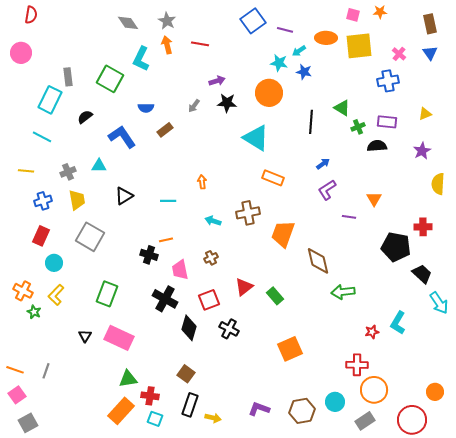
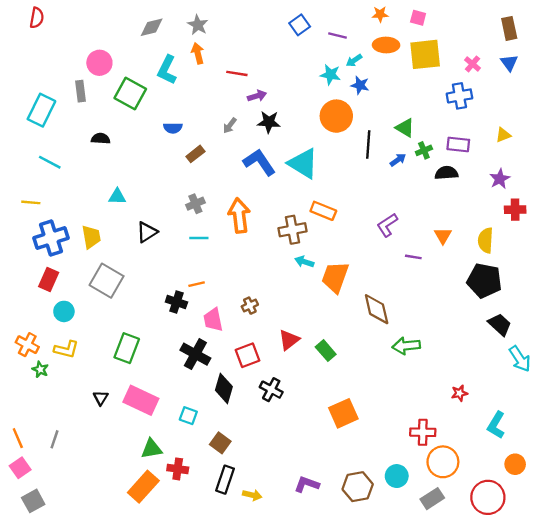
orange star: (380, 12) -> (380, 14), moved
blue square: (253, 21) -> (300, 25), size x0.7
gray diamond: (128, 23) -> (152, 27), turned -70
red line: (200, 44) -> (237, 73), moved
pink circle: (21, 53) -> (99, 63), moved
orange circle: (269, 93) -> (336, 116), moved
cyan rectangle: (50, 100) -> (41, 110), moved
black semicircle: (85, 117) -> (101, 139), turned 42
blue L-shape: (122, 137) -> (259, 162), moved
blue arrow: (323, 164) -> (398, 160), moved
gray cross: (68, 172) -> (195, 204), moved
orange arrow: (202, 182) -> (239, 216), size x2.0
yellow semicircle: (438, 184) -> (486, 240), moved
blue cross: (43, 201) -> (51, 238), size x1.6
brown cross: (248, 213) -> (292, 230), moved
cyan arrow: (213, 221) -> (304, 262), moved
red cross: (423, 227) -> (515, 210), moved
black pentagon: (396, 247) -> (484, 281), moved
yellow L-shape: (56, 295) -> (66, 349), turned -120
cyan L-shape: (398, 323) -> (496, 425), moved
red star: (372, 332) -> (459, 393), moved
orange line: (15, 370) -> (18, 438), turned 48
cyan square: (155, 419) -> (188, 416), moved

